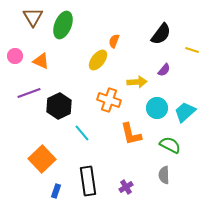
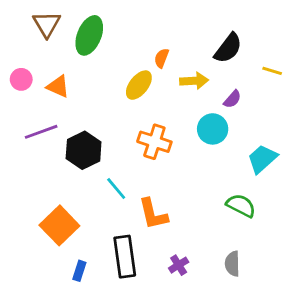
yellow arrow: (137, 82) -> (194, 81), moved
cyan circle: (157, 108) -> (213, 129), moved
orange L-shape: (131, 134) -> (153, 214), moved
gray semicircle: (164, 175) -> (232, 264), moved

